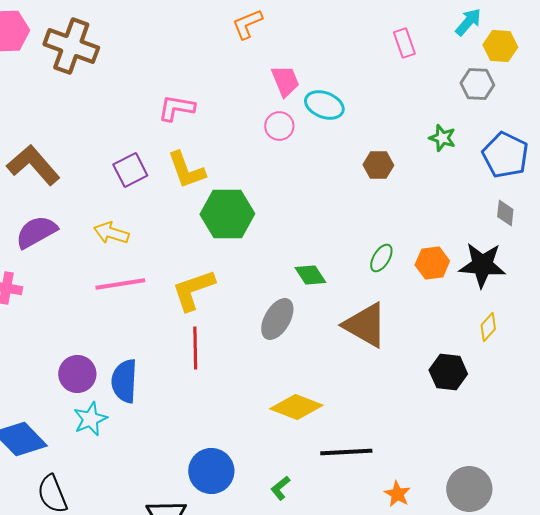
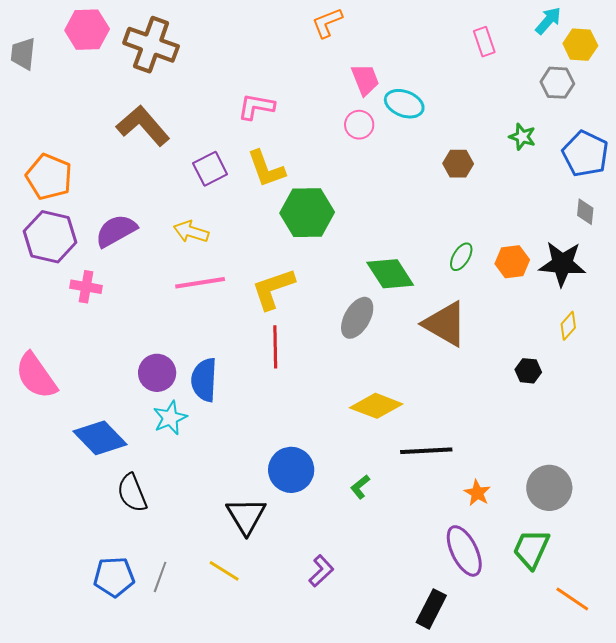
brown L-shape: (33, 165) -> (143, 126), moved
green diamond: (310, 275) -> (390, 274), size x1.5
black hexagon: (448, 372) -> (528, 371), size x0.7

